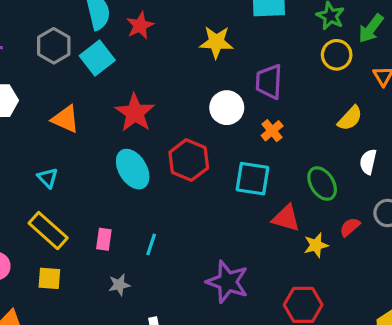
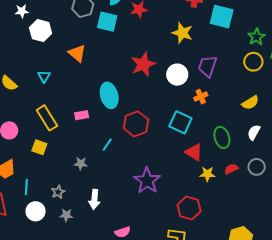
cyan square: (97, 58) -> (107, 22), turned 35
red star: (135, 113) -> (143, 64), moved
red hexagon: (189, 160) -> (136, 124), moved
cyan triangle: (48, 178) -> (44, 76), moved
pink rectangle: (104, 239) -> (82, 115), moved, turned 56

